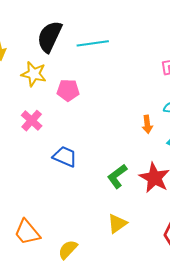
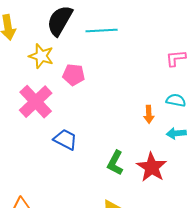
pink cross: (32, 121) -> (36, 102), size x1.6
green L-shape: (117, 176) -> (115, 163), turned -30

